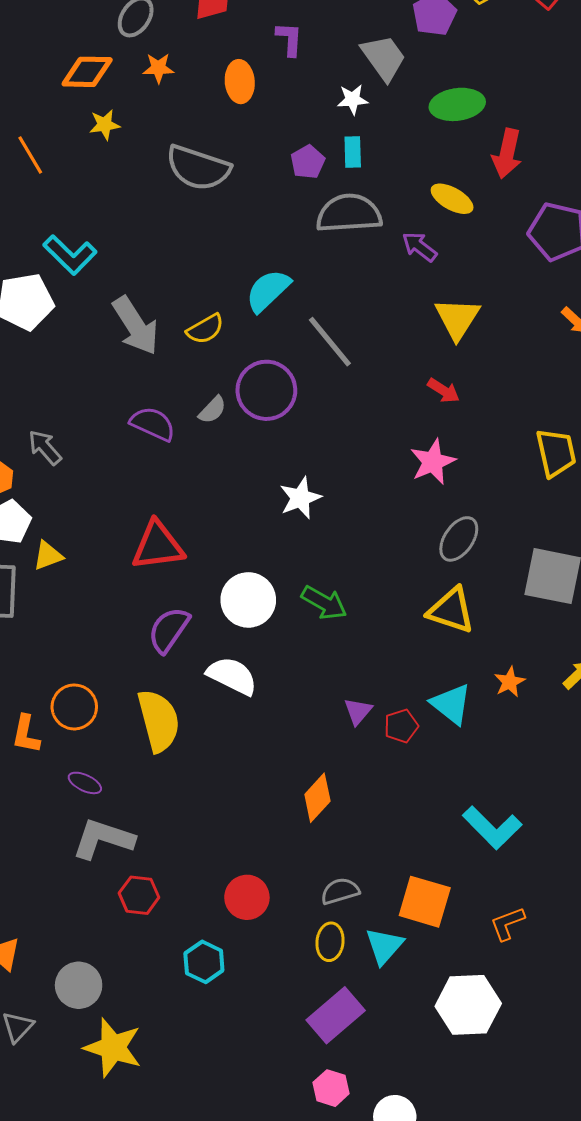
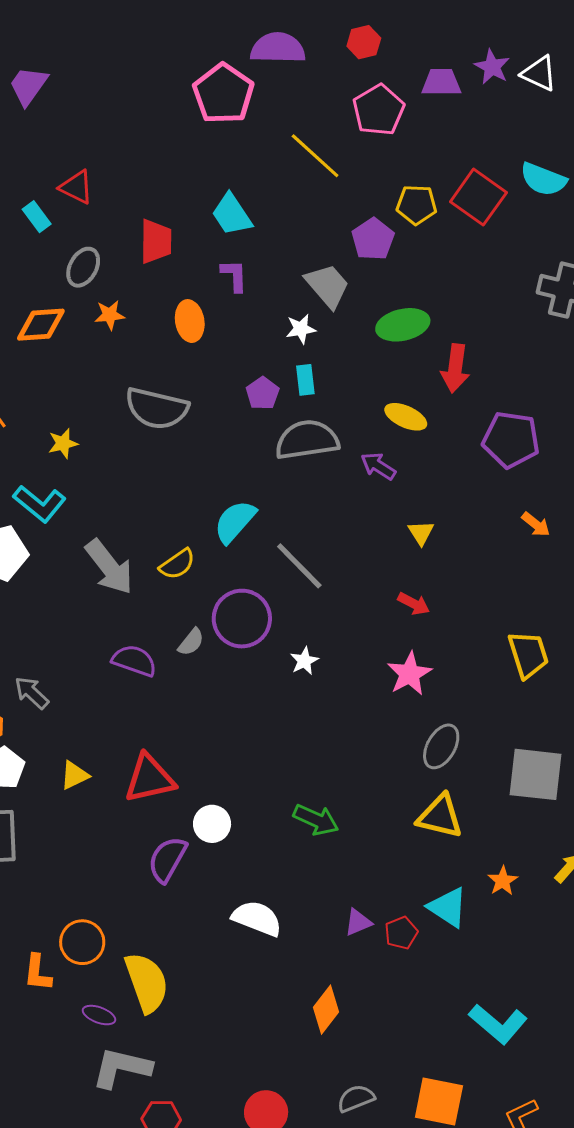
yellow star: (105, 125) -> (63, 443), moved
yellow triangle: (457, 319) -> (421, 533), size x0.6
white star: (300, 498) -> (304, 661), moved, size x0.7
yellow triangle: (48, 556) -> (74, 775), moved
white circle: (248, 600) -> (212, 824), moved, size x0.7
white semicircle: (232, 676) -> (257, 918), moved
purple triangle: (358, 711) -> (358, 922), turned 32
yellow semicircle: (159, 721) -> (147, 983), moved

